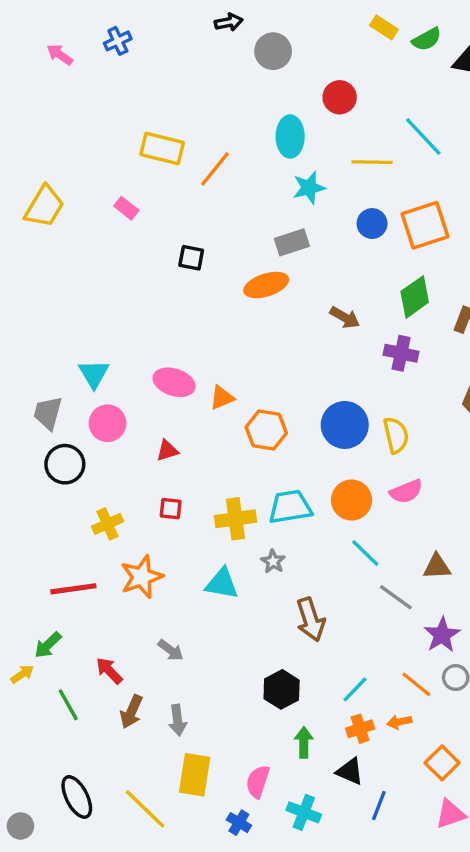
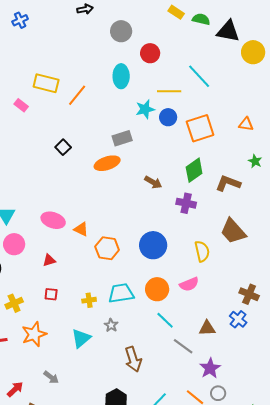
green semicircle: (427, 39) -> (201, 19), turned -138
gray circle: (273, 51) -> (121, 31), moved
cyan star: (309, 188) -> (145, 109), moved
pink rectangle: (126, 208) -> (21, 105), moved
blue circle: (372, 224) -> (168, 117), moved
black square: (191, 258) -> (63, 147), turned 35
orange triangle: (222, 398) -> (81, 229), turned 49
yellow semicircle: (396, 435) -> (202, 251), moved
yellow cross: (236, 519) -> (89, 300), size x0.6
cyan triangle: (222, 584) -> (81, 338), turned -50
red arrow: (109, 671) -> (15, 389), turned 90

